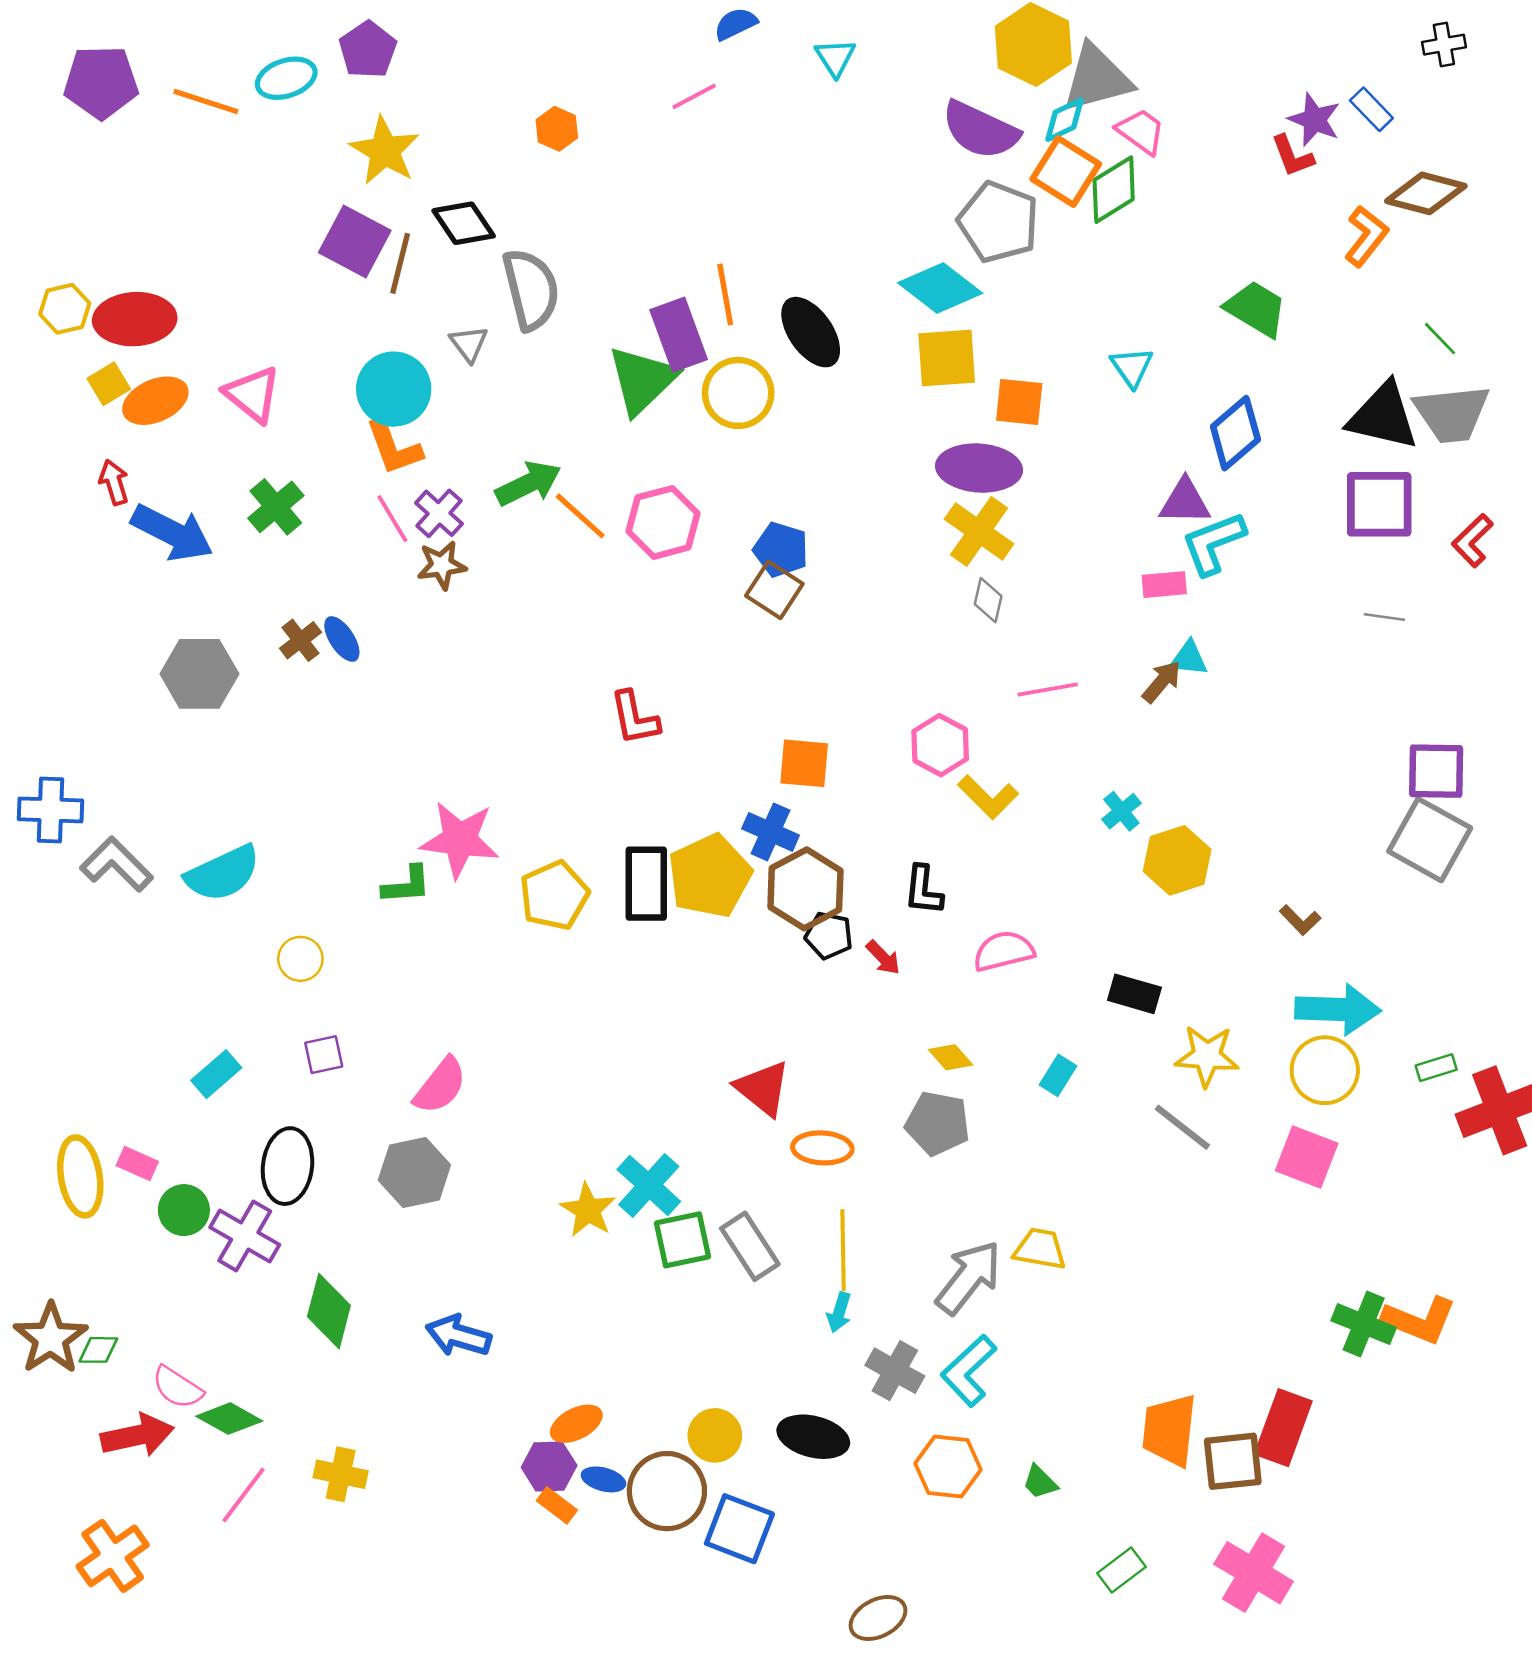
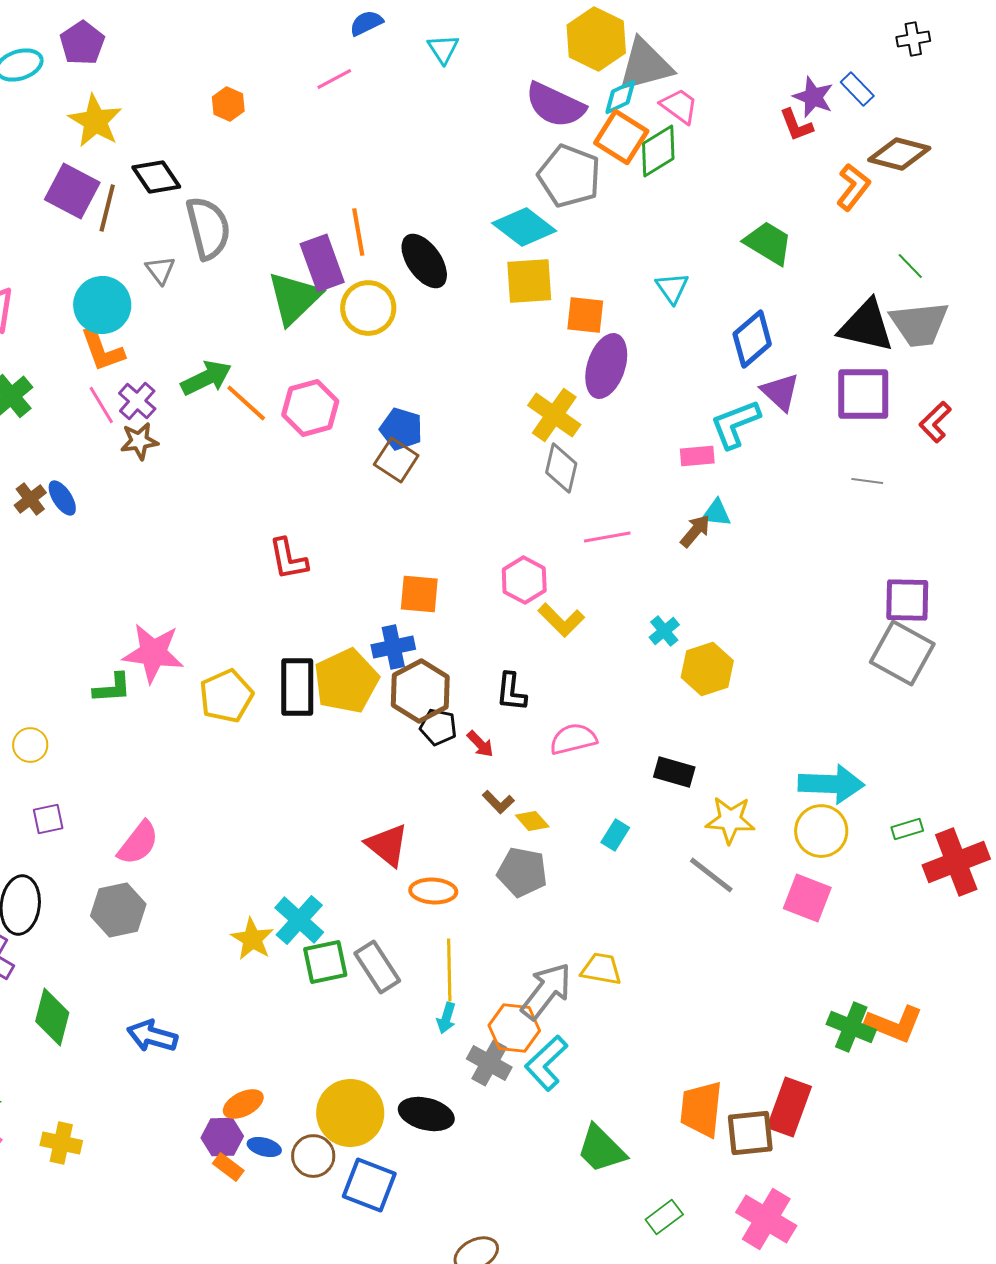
purple ellipse: (979, 468) -> (606, 366), moved, turned -76
purple triangle: (1185, 502) -> (780, 392), moved, turned 42
gray diamond: (988, 600) -> (561, 468), size x1.4
blue cross: (771, 832) -> (393, 647), turned -36
brown L-shape: (1300, 920) -> (498, 802), moved
yellow circle: (715, 1435) -> (350, 1113), size x1.6
orange hexagon: (948, 1466) -> (514, 1028), moved
green trapezoid: (1040, 1482) -> (601, 1149), size x1.8
brown circle: (667, 1491) -> (313, 1156), size x0.7

